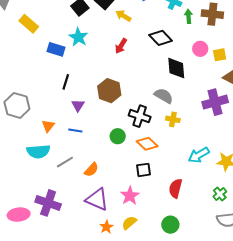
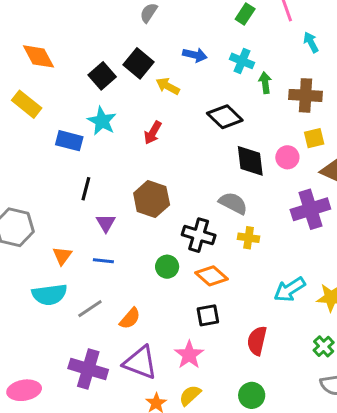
brown cross: (212, 14) -> (306, 95), moved
red arrow: (121, 46) -> (153, 133), moved
pink circle: (200, 49) -> (287, 157), moved
purple cross: (48, 203) -> (88, 369), moved

